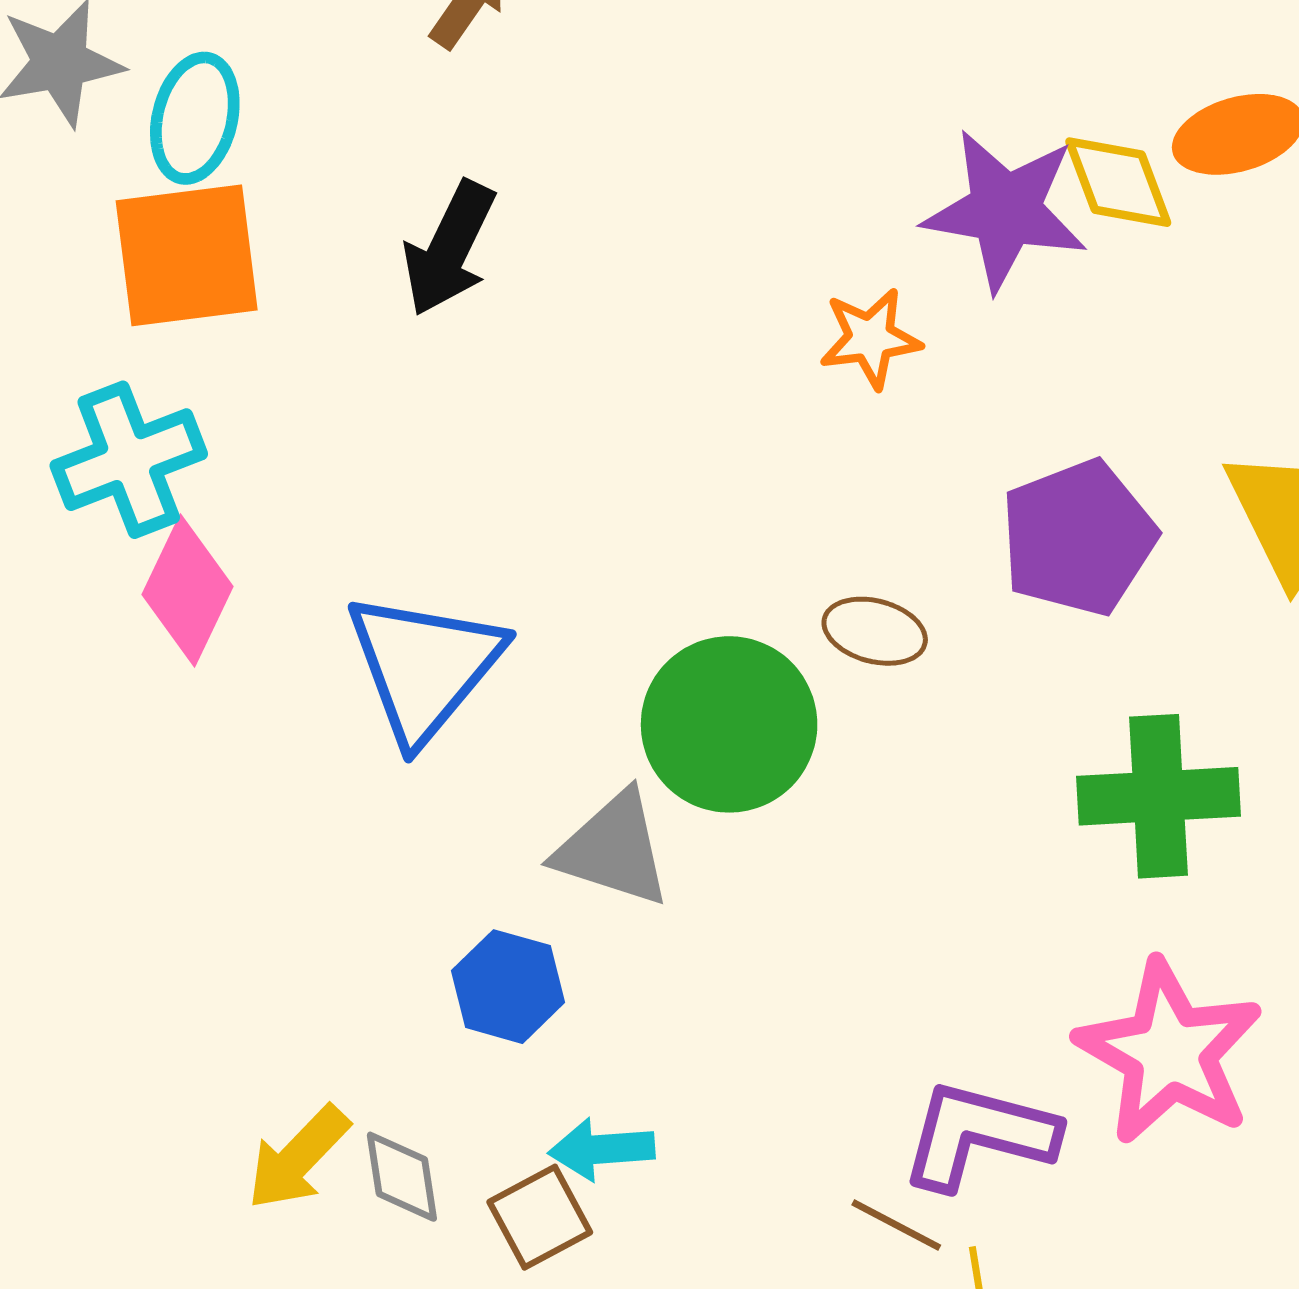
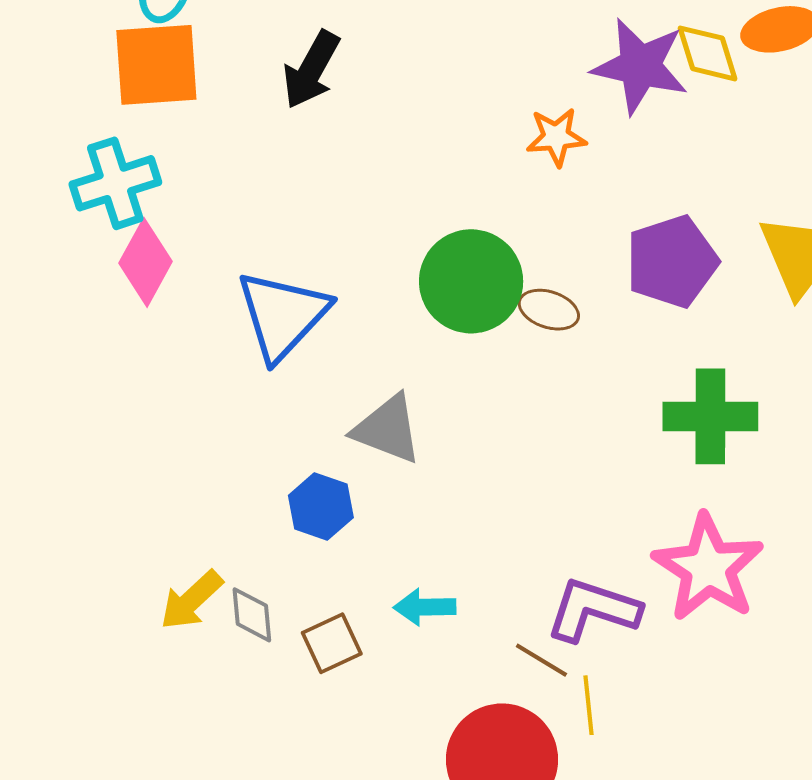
green circle: (729, 724) -> (471, 281), moved
cyan arrow: (602, 1149) -> (425, 607), moved

